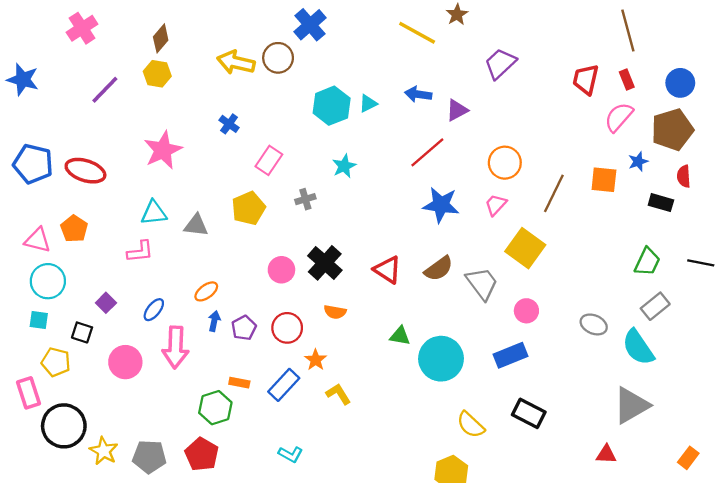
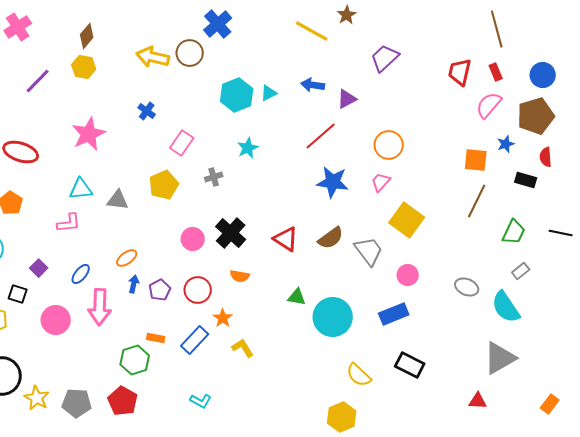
brown line: (554, 193) -> (477, 201), moved
gray rectangle: (655, 306) -> (521, 271), size x0.7

